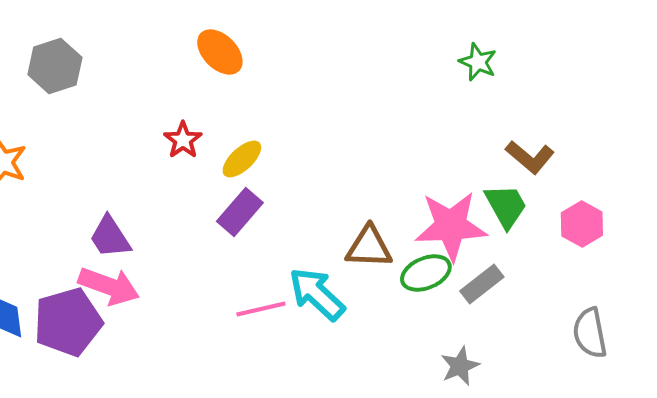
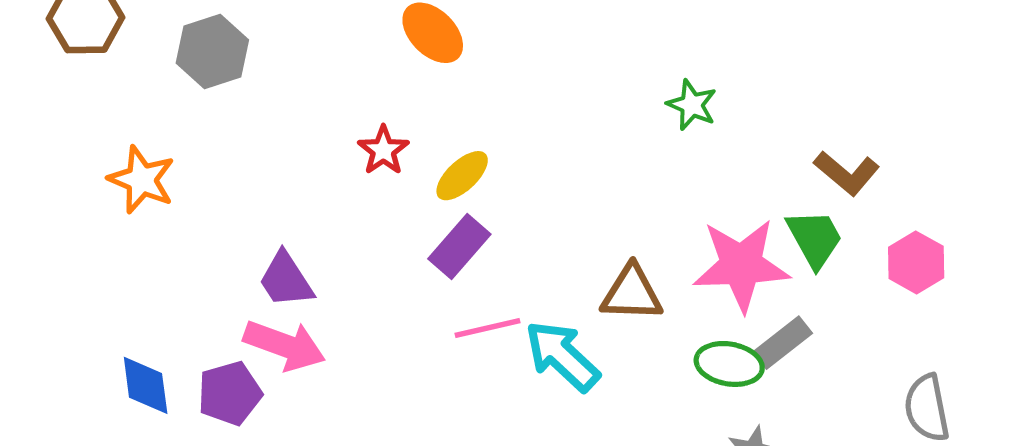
green star: (478, 62) -> (692, 105), moved
green ellipse: (426, 273) -> (729, 364), moved, turned 33
pink line: (261, 309) -> (487, 328), moved
purple pentagon: (68, 322) -> (230, 393), size x0.7

